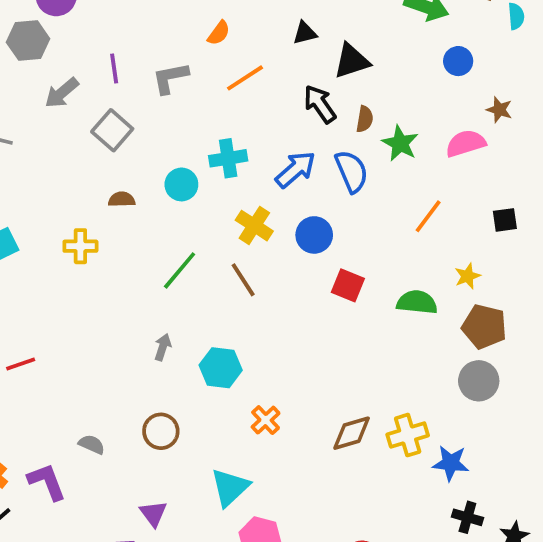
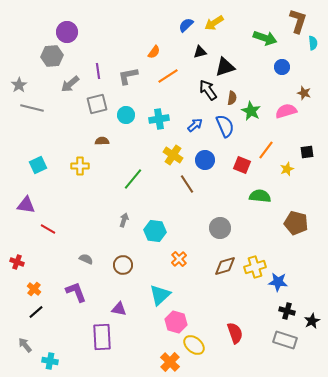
gray square: (112, 130) -> (97, 104), turned 35
blue arrow: (295, 170) -> (195, 125), size x0.7
cyan circle: (181, 184) -> (126, 115), moved
yellow star: (467, 276) -> (287, 169), moved
brown line: (243, 280) -> (187, 184), moved
red square: (348, 285) -> (242, 165), moved
brown pentagon: (484, 327) -> (296, 223), moved
red line: (21, 364) -> (48, 229), turned 49
gray circle: (479, 381) -> (220, 228), moved
gray semicircle: (92, 444) -> (86, 259), moved
purple L-shape: (47, 482) -> (76, 292), moved
purple triangle: (153, 514) -> (119, 309), turned -42

